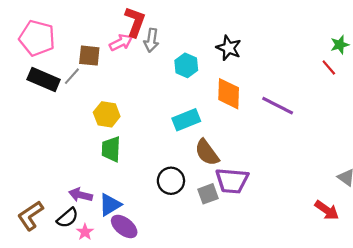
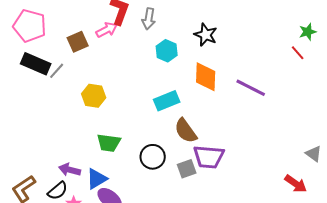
gray arrow: (151, 40) -> (149, 19), moved
brown square: (89, 56) -> (78, 42), turned -30
gray line: (72, 76) -> (57, 71), moved
green trapezoid: (111, 149) -> (109, 143), moved, turned -85

